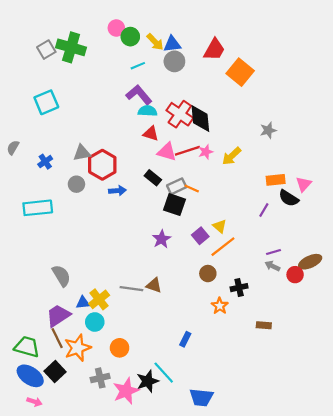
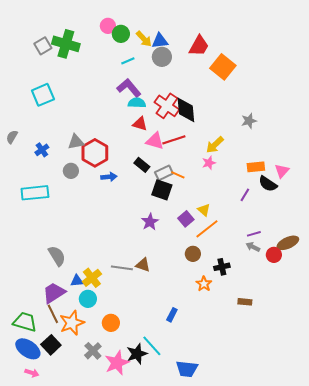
pink star: (206, 152) -> (209, 163), moved
gray cross: (100, 378) -> (93, 351), turned -30

